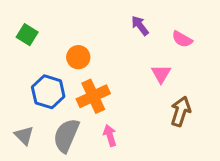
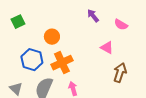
green square: (27, 35) -> (18, 22), turned 32
pink triangle: (161, 74) -> (107, 48), turned -32

